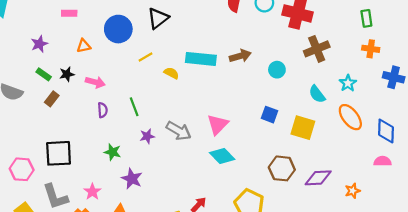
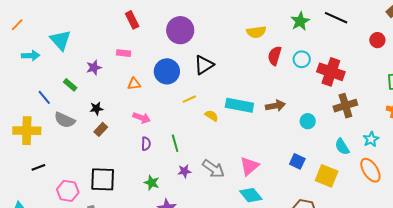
purple star: (39, 44) -> (94, 68), moved
green rectangle: (44, 74) -> (70, 85), moved
black star: (67, 74) -> (96, 109), moved

